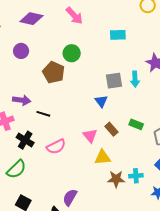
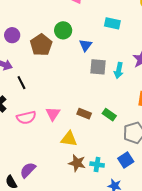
purple circle: (21, 51) -> (12, 35), moved
blue triangle: (101, 101) -> (85, 45), moved
black line: (43, 114) -> (21, 83), turned 32
brown rectangle: (111, 129) -> (84, 114), turned -40
pink triangle: (90, 136) -> (53, 114), moved

